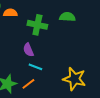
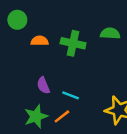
orange semicircle: (10, 13) -> (40, 41), moved
purple semicircle: (28, 50) -> (43, 85), moved

